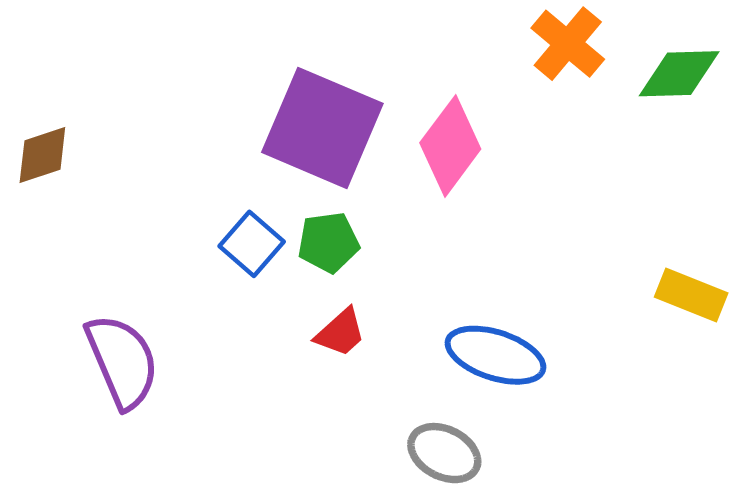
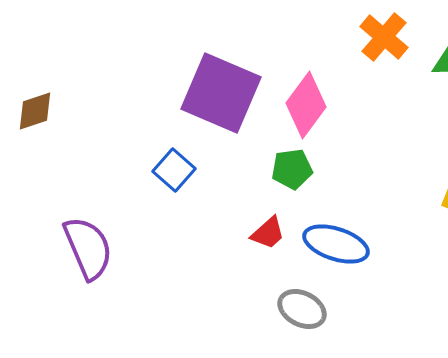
green pentagon: (328, 242) -> (292, 169), moved
red trapezoid: (340, 333) -> (268, 233), moved

